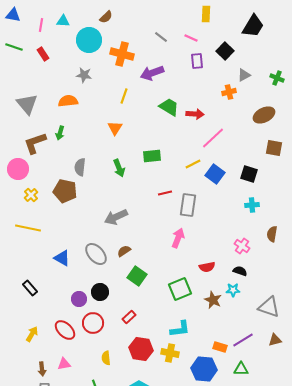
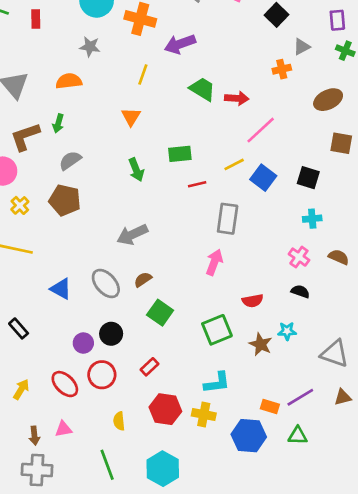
red rectangle: (43, 54) -> (36, 19), turned 32
purple rectangle: (197, 61) -> (337, 20), moved
gray semicircle: (80, 167) -> (70, 160), moved, turned 48
red line: (165, 193) -> (197, 184), moved
brown semicircle: (272, 234) -> (339, 257), turned 105
pink cross: (242, 246) -> (299, 257), moved
black semicircle: (240, 271) -> (300, 291), moved

